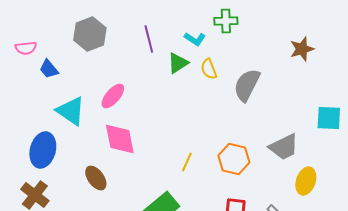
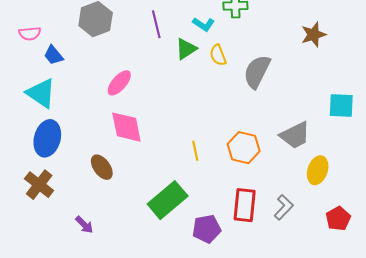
cyan triangle: (71, 111) -> (41, 93), moved
yellow line: (187, 162) -> (195, 151), turned -36

